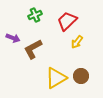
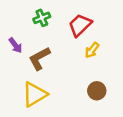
purple arrow: (13, 38) -> (15, 45), turned 32
yellow triangle: (56, 78) -> (35, 94), moved

